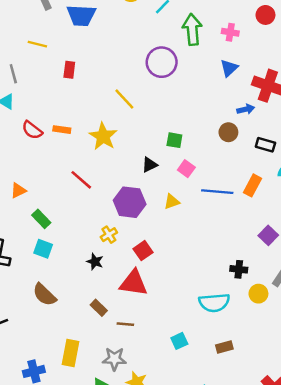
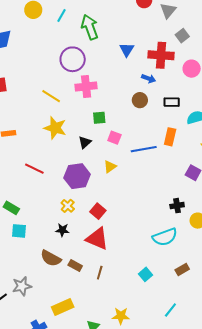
pink cross: (230, 32) -> (86, 86), moved, size x1.5
blue arrow: (246, 109) -> (149, 78), turned 48
yellow star: (103, 136) -> (55, 128), moved
red triangle: (133, 283) -> (97, 239), turned 30
brown semicircle: (44, 295) -> (51, 258), moved
brown line: (125, 324) -> (100, 273), turned -64
yellow rectangle: (70, 353) -> (63, 307), turned 70
gray star: (114, 359) -> (22, 286), moved

